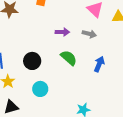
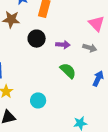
black circle: (32, 61) -> (37, 39), moved

